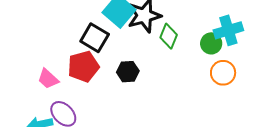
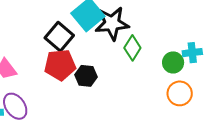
cyan cross: (228, 30) -> (192, 53), size x0.7
red pentagon: (83, 67) -> (60, 65), moved

